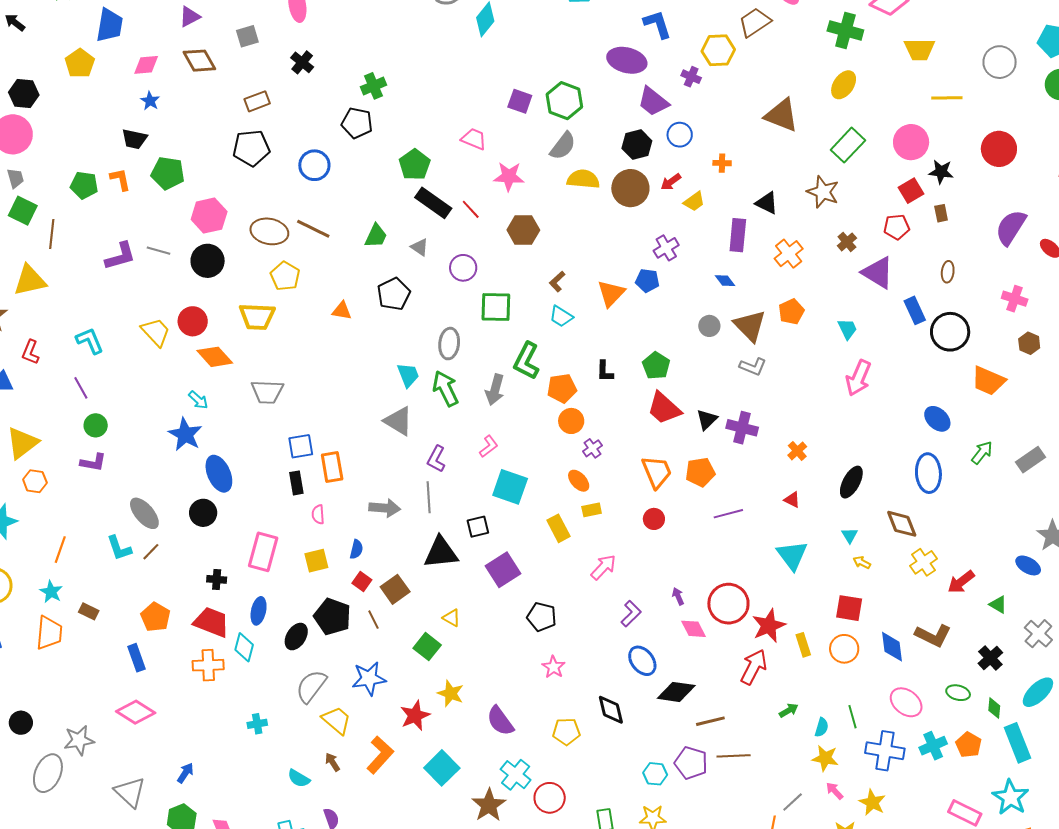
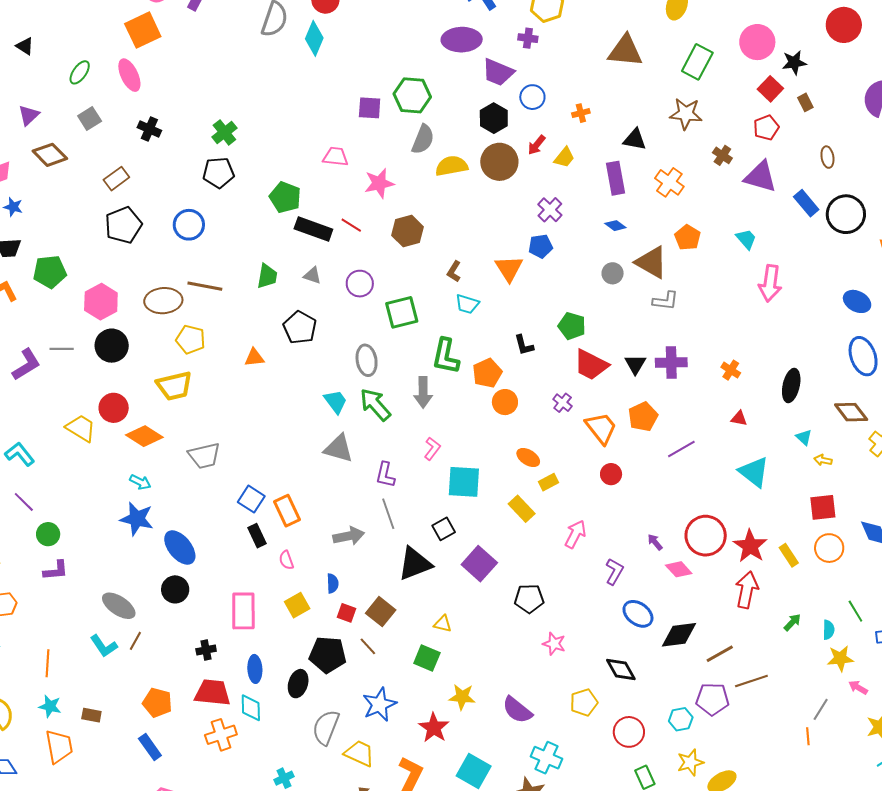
blue square: (301, 446) -> (251, 499), turned -32
purple cross: (592, 448) -> (563, 403), moved
red circle: (550, 798) -> (629, 732), moved

